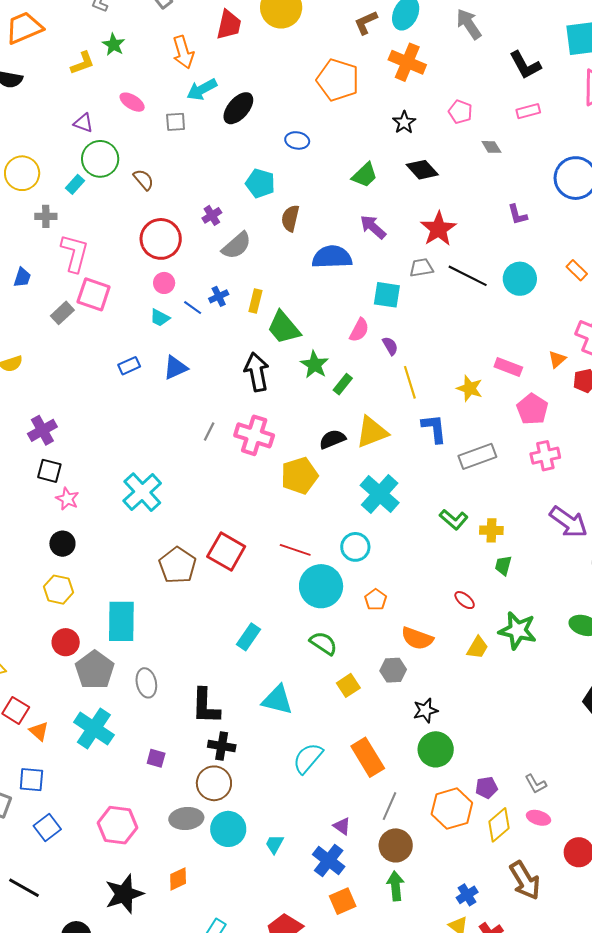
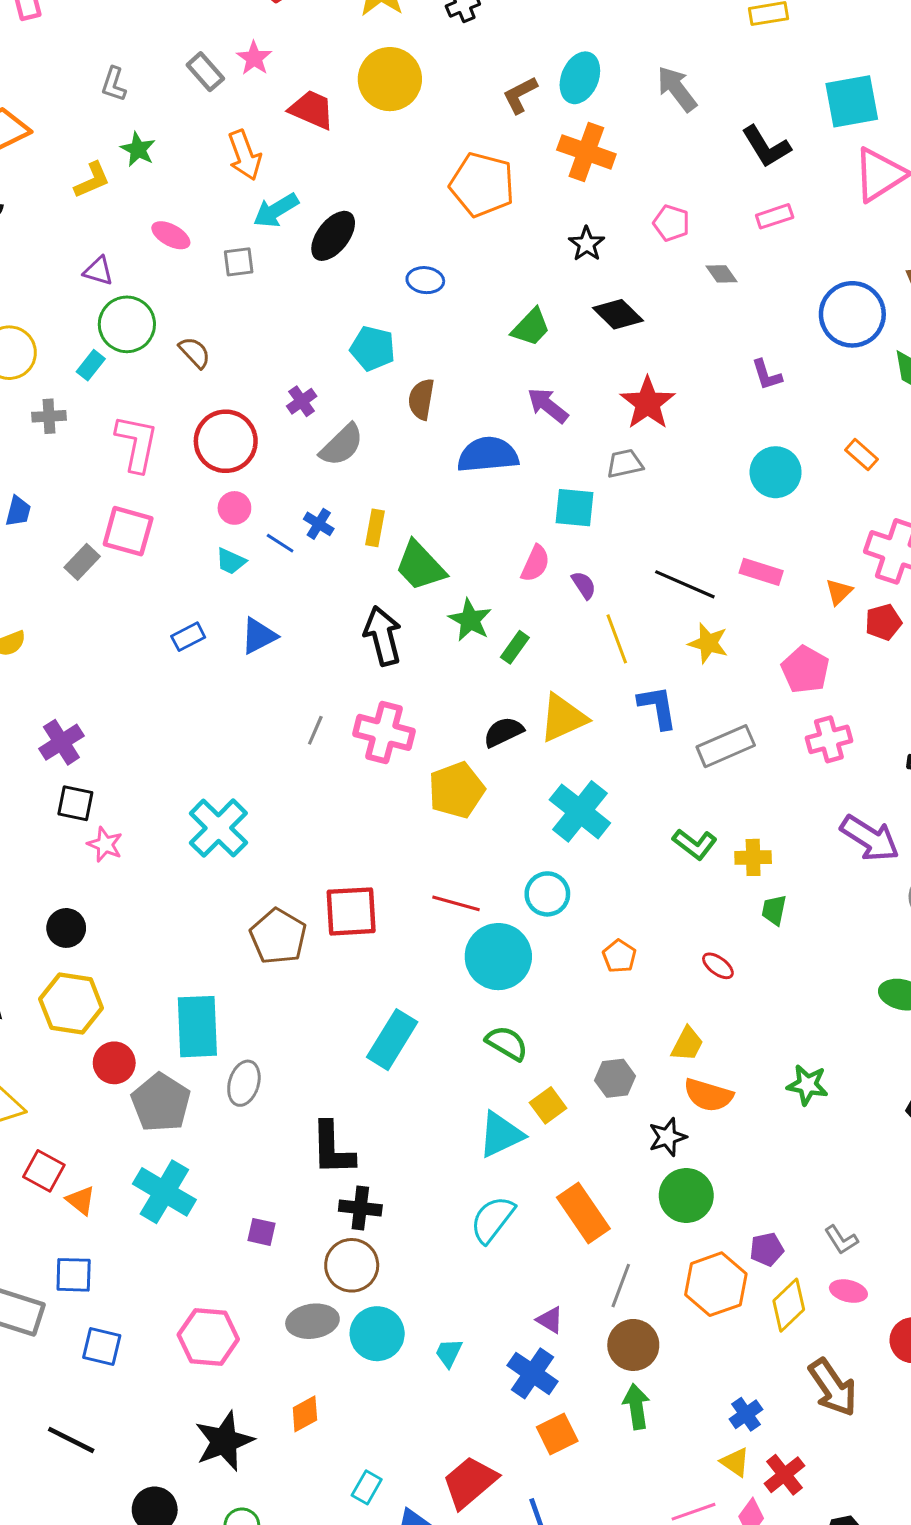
red trapezoid: (229, 25) -> (312, 110), turned -76
pink L-shape: (75, 253) -> (137, 443), moved
black line: (468, 276) -> (685, 584), moved
blue cross: (219, 296) -> (319, 524), turned -30
pink rectangle: (508, 367) -> (761, 572), moved
black circle: (62, 544) -> (66, 928), moved
red square: (226, 551) -> (351, 911), turned -30
yellow hexagon: (58, 590) -> (71, 1003), moved, size x1.4
orange pentagon: (376, 600) -> (619, 956), moved
green star: (518, 630) -> (807, 1085), moved, size x0.7
cyan rectangle: (249, 637) -> (392, 1040), size x1.4
orange semicircle: (417, 638) -> (708, 1095), moved
yellow trapezoid: (478, 648) -> (687, 1044), moved
gray ellipse: (146, 683) -> (244, 1083), moved, turned 32
cyan triangle: (277, 700) -> (501, 1134), moved, turned -36
blue square: (47, 828) -> (102, 1346), turned -36

